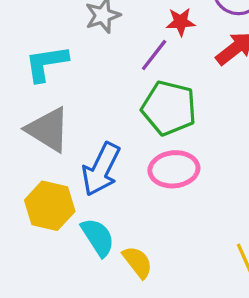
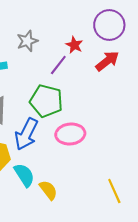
red star: (181, 22) -> (74, 45), turned 30
green pentagon: (169, 108) -> (46, 101), moved

